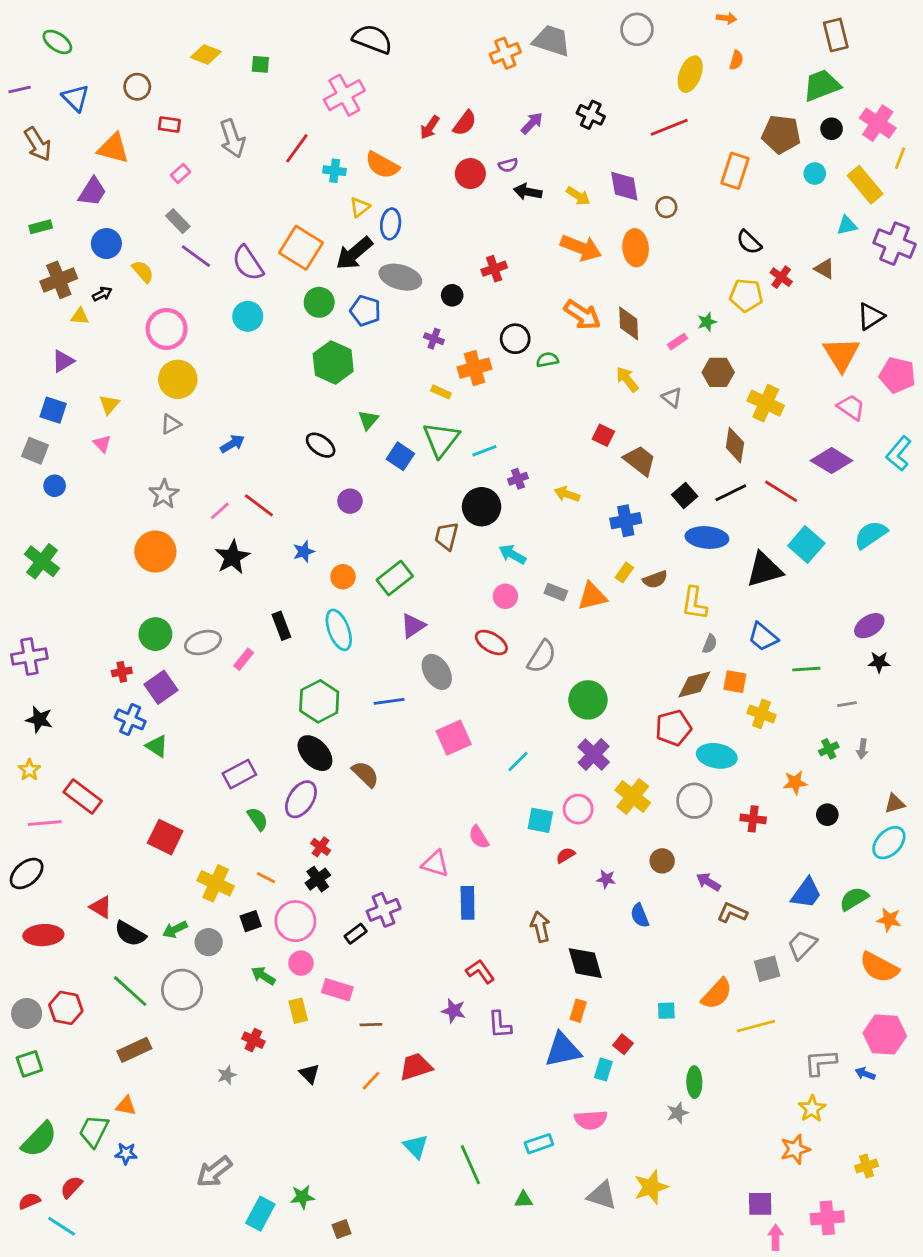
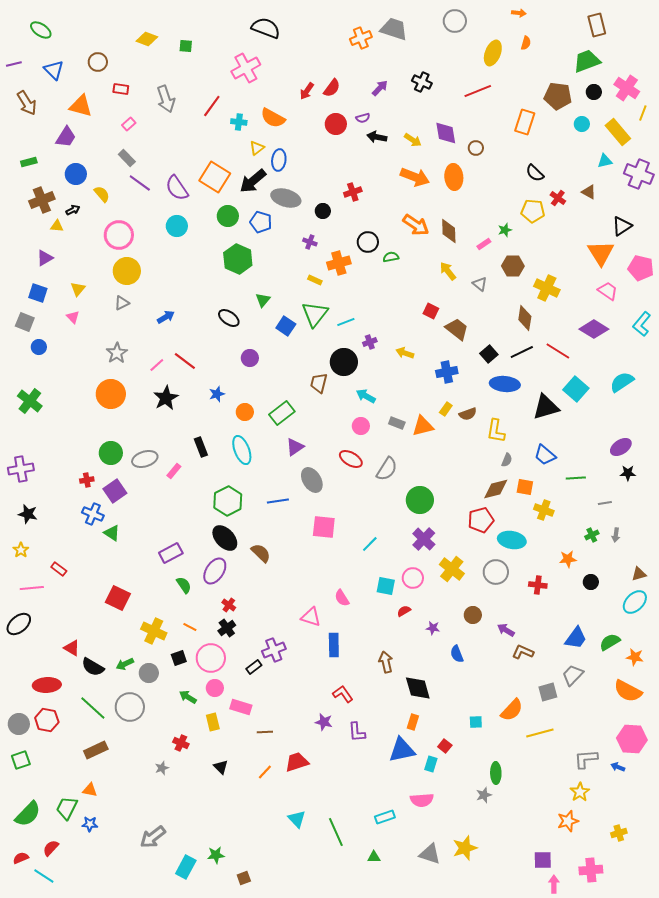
pink square: (454, 738) -> (324, 527), turned 30
red rectangle: (83, 796) -> (59, 569), size x0.6
red ellipse: (43, 935) -> (47, 685), moved

